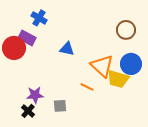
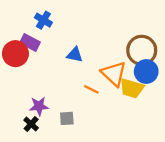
brown circle: (126, 30) -> (142, 50), moved, size x1.4
orange line: (87, 87) -> (91, 89), moved

